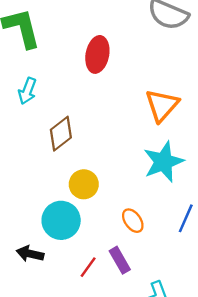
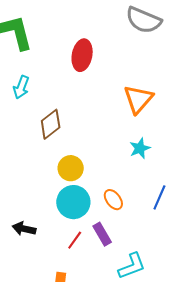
cyan star: (163, 162) -> (140, 148), size x0.6
cyan circle: (61, 220) -> (73, 202), moved

